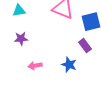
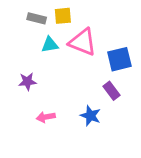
cyan triangle: (19, 11) -> (50, 45), moved

